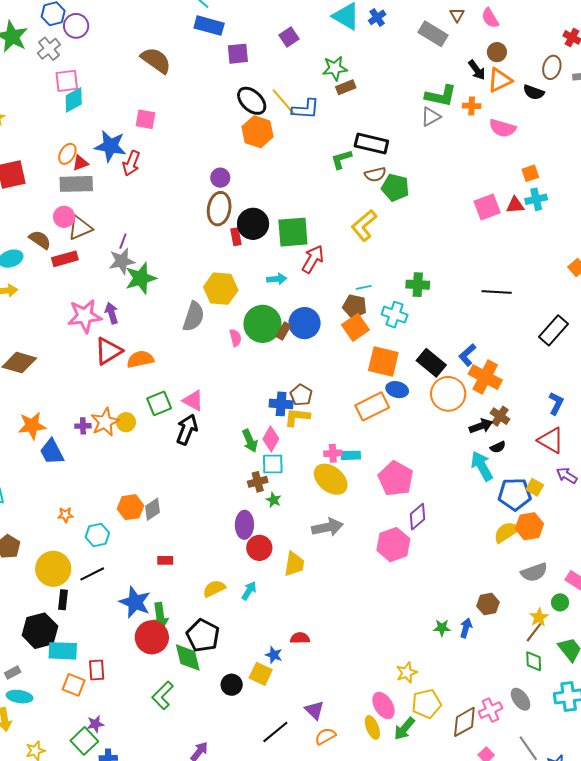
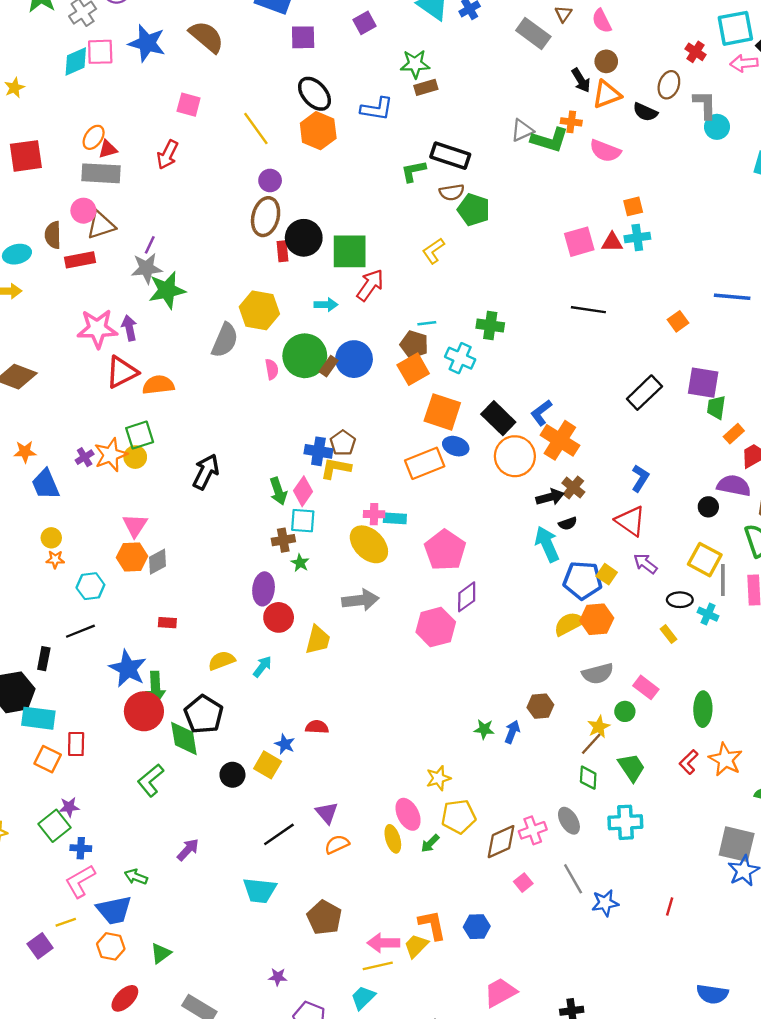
green L-shape: (441, 96) -> (550, 140), moved
cyan diamond: (74, 100) -> (76, 61), moved
yellow line: (284, 102) -> (256, 129), moved
blue star: (110, 146) -> (147, 43), moved
yellow L-shape: (364, 225) -> (433, 251), size x0.7
brown semicircle: (40, 240) -> (53, 235), turned -130
black line: (497, 292) -> (588, 310), moved
pink triangle: (193, 401) -> (135, 525), moved, turned 30
green square: (159, 403) -> (140, 435), moved
orange star: (32, 426) -> (25, 452), size x0.7
purple cross: (83, 426) -> (85, 457), turned -35
yellow circle: (53, 569) -> (51, 538), moved, size x0.5
green arrow: (404, 729) -> (430, 843), size x0.7

